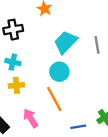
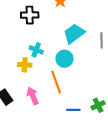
cyan cross: (13, 62) -> (36, 50), moved

